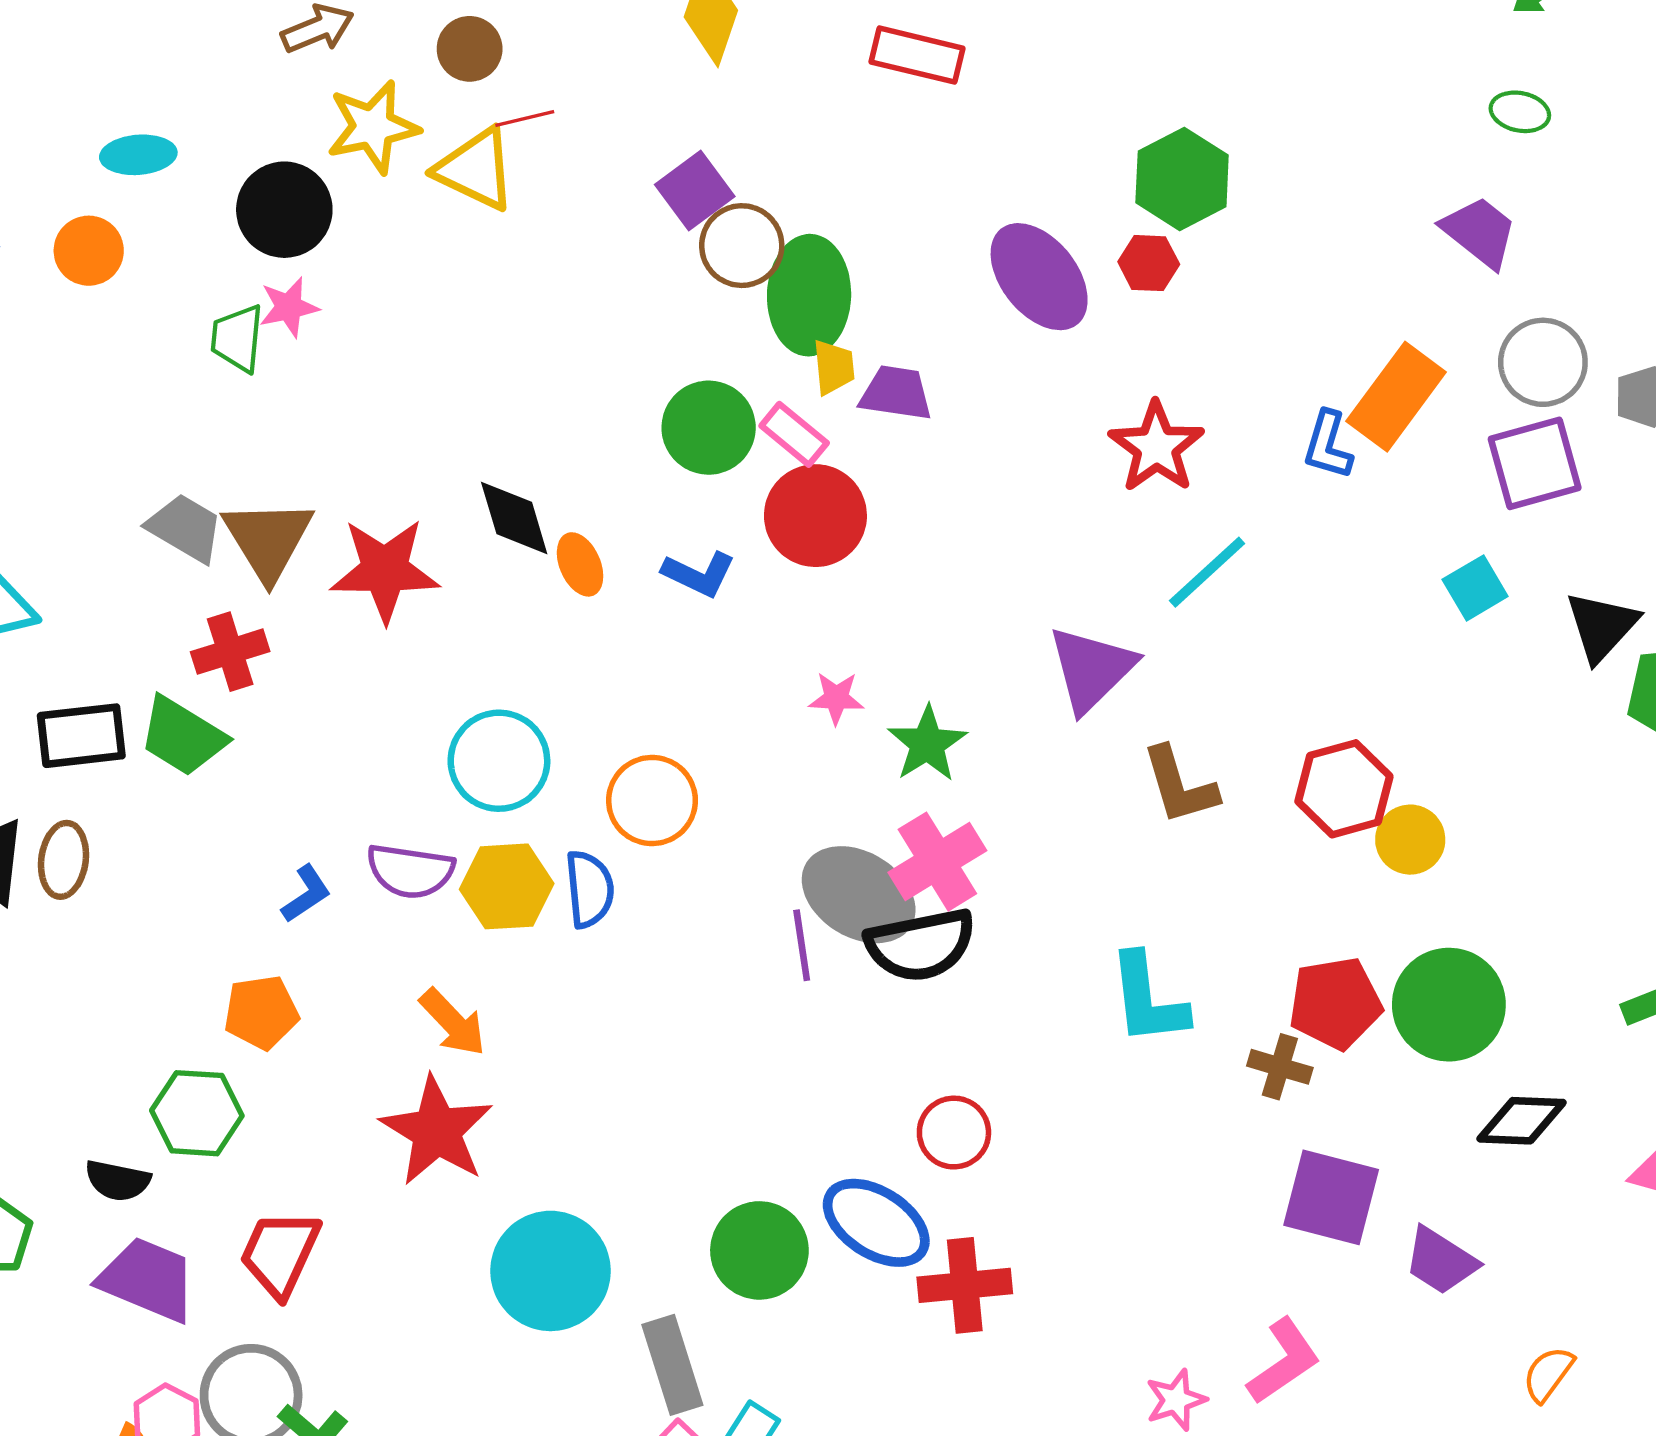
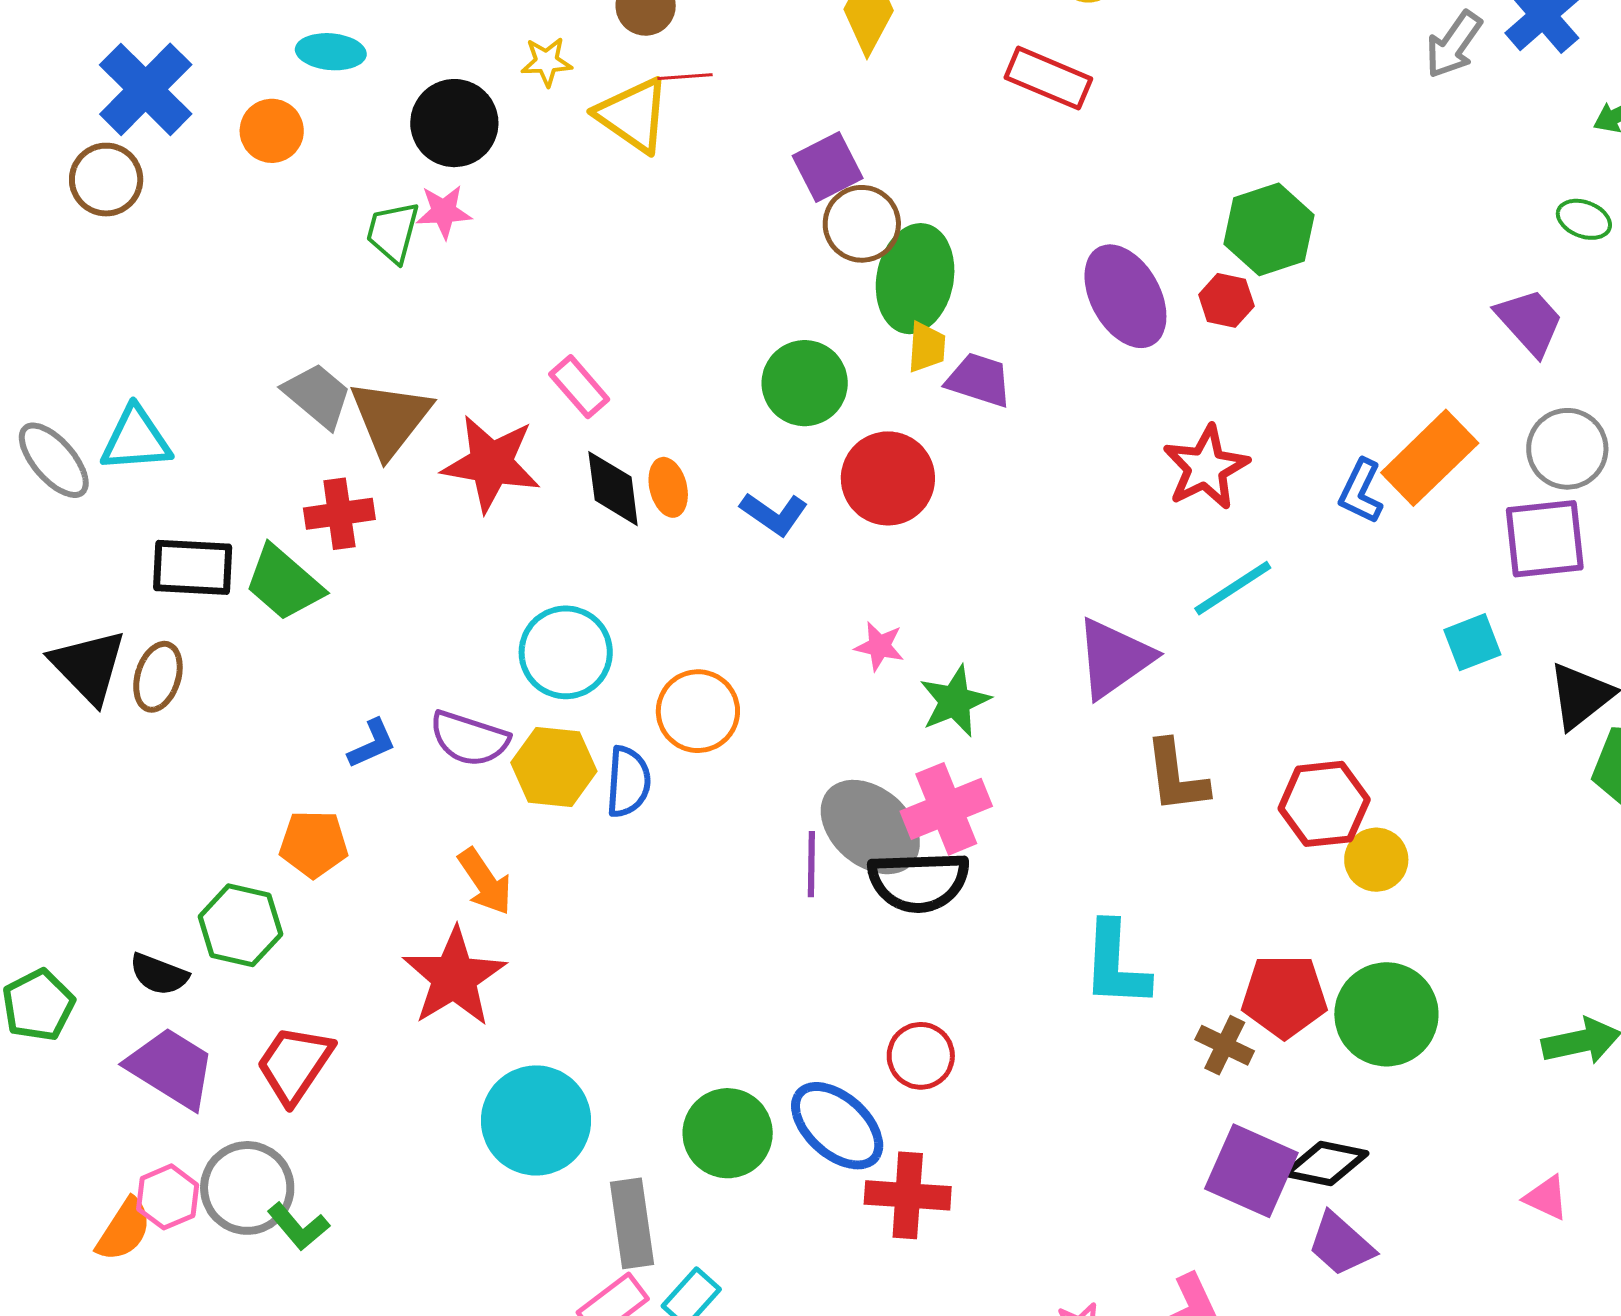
yellow star: (373, 127) -> (547, 62), size x0.6
pink rectangle: (794, 434) -> (579, 387), moved
black diamond: (514, 518) -> (613, 489), moved
black diamond: (1521, 1121) -> (1326, 1163), moved

